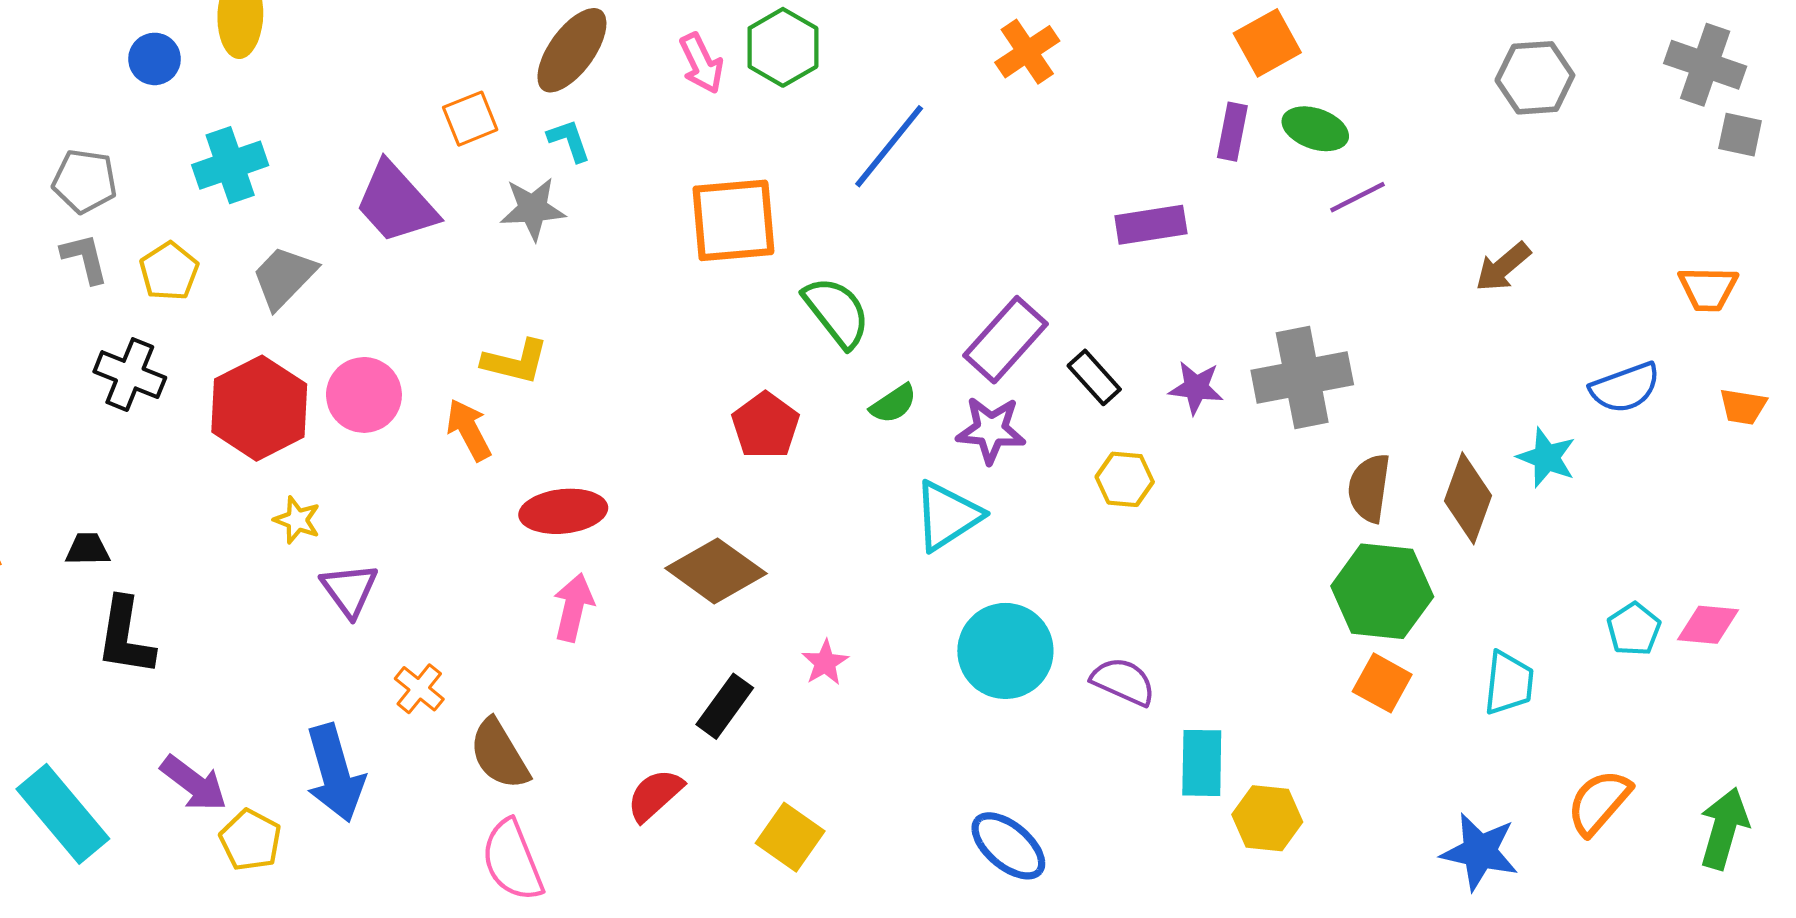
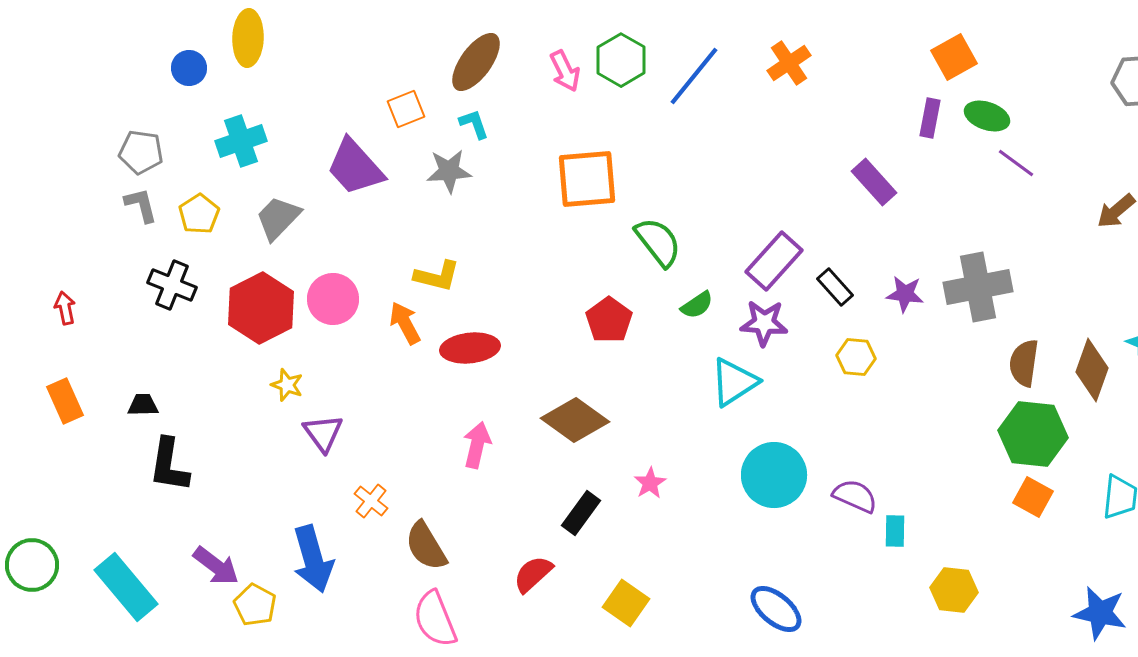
blue line: (889, 146) -> (694, 76), moved
purple line: (1357, 197) -> (1016, 163), turned 63
purple rectangle: (1151, 225) -> (874, 182), turned 57
red ellipse: (563, 511) -> (470, 348), moved
cyan rectangle: (1202, 763) -> (895, 531), moved, size x0.7

